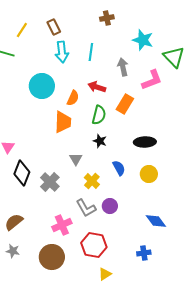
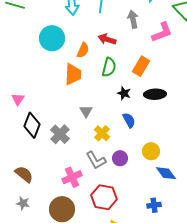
orange rectangle: (125, 104) -> (141, 66), moved
black star: (100, 141) -> (124, 93), moved
yellow circle: (149, 174) -> (151, 151), moved
brown semicircle: (14, 222) -> (24, 174), turned 78

